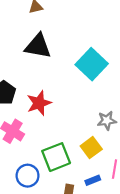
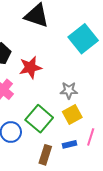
gray star: (107, 121) -> (69, 90), moved
green square: (56, 157) -> (39, 119), turned -36

